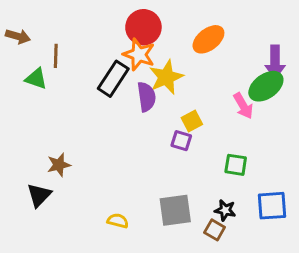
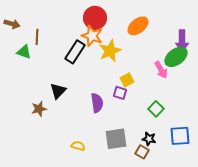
purple semicircle: (146, 97) -> (97, 103), moved
green square: (236, 165) -> (156, 109), turned 35
black triangle: (39, 195) -> (58, 91), moved

